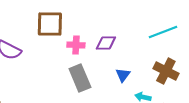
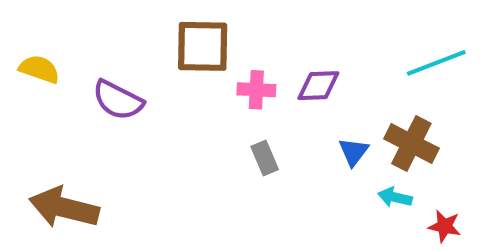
brown cross: (166, 71) -> (411, 144), moved
gray rectangle: (80, 78) -> (265, 158), size x0.6

